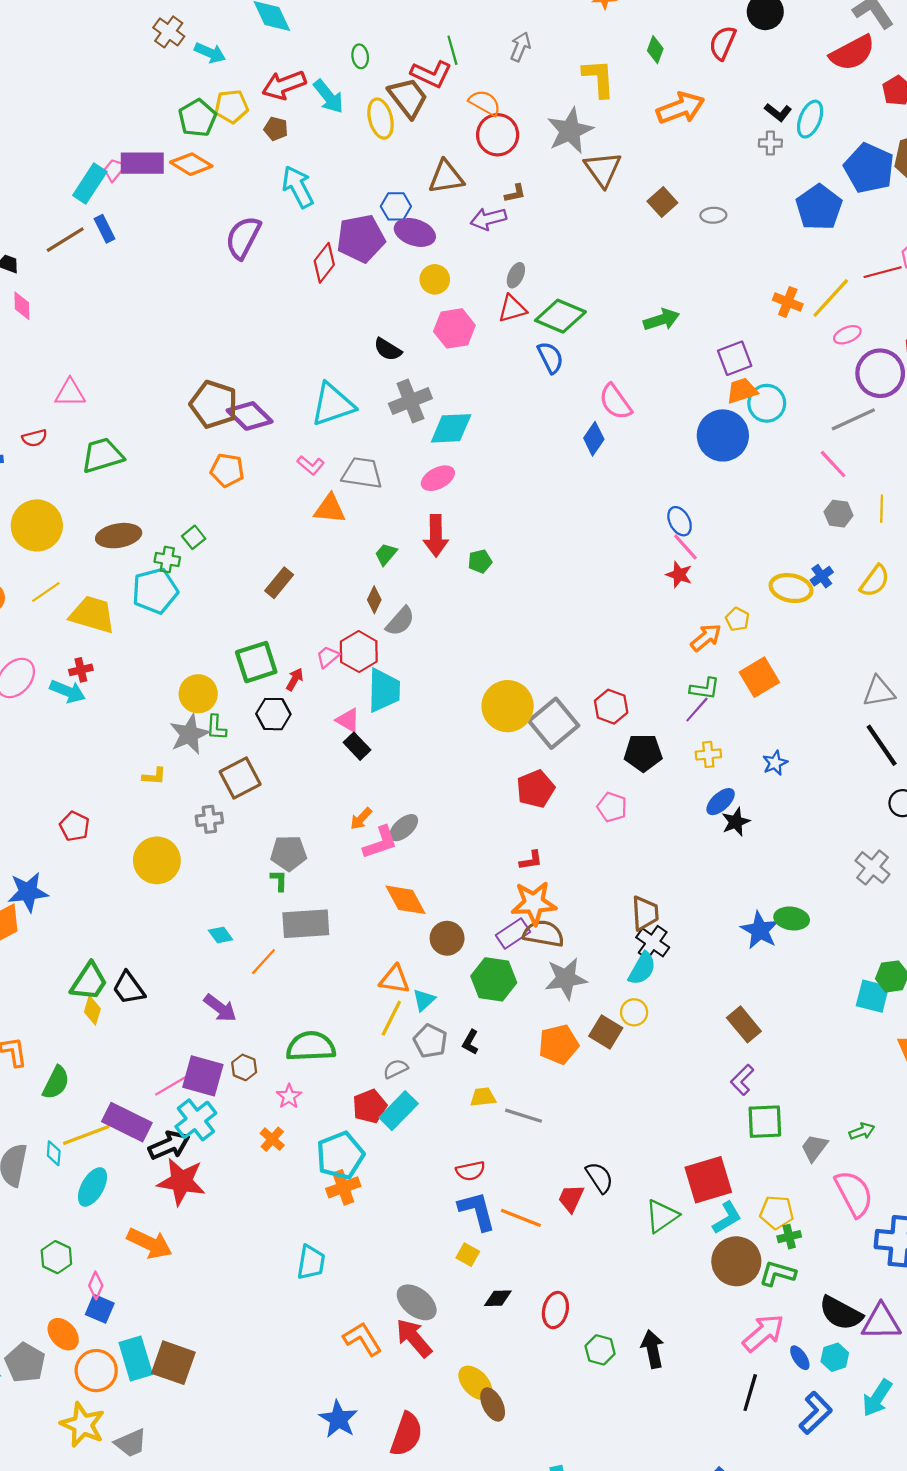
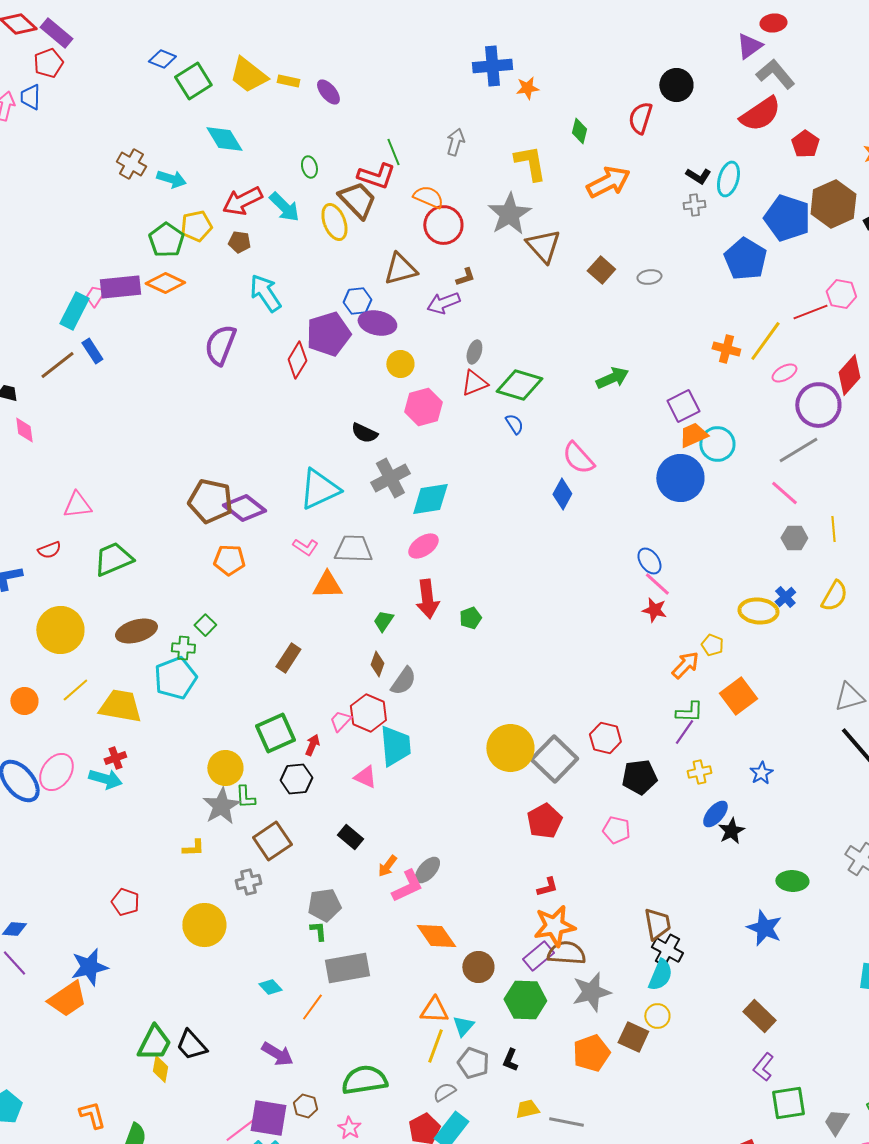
blue semicircle: (550, 358) -> (514, 424), size x0.7
black rectangle: (357, 746) -> (350, 837), moved
green ellipse: (792, 918) -> (792, 881), moved

